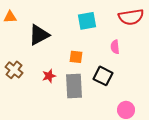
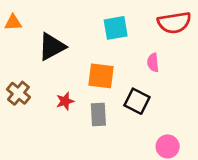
orange square: (76, 57) -> (101, 76), size x1.5
gray rectangle: (74, 86) -> (98, 115), size x0.7

